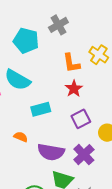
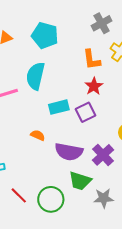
gray cross: (58, 25) -> (102, 23), moved
cyan semicircle: (18, 80) -> (35, 76), turned 72
purple square: (81, 119) -> (85, 112), moved

